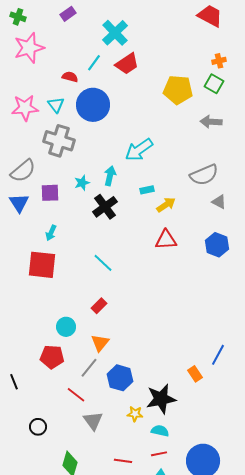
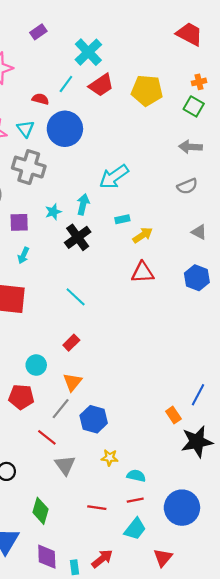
yellow pentagon: (178, 90) -> (147, 90), moved
gray semicircle: (204, 175) -> (187, 186), moved, size x0.7
cyan arrow: (51, 233) -> (23, 255), moved
black star: (161, 399) -> (197, 442), moved

